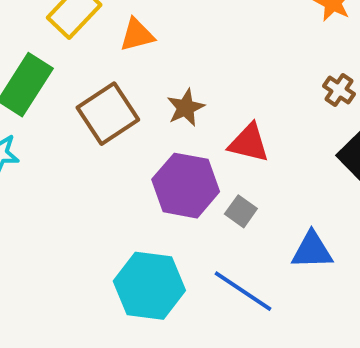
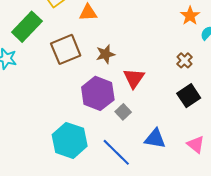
red triangle: (249, 143) -> (134, 78), turned 40

